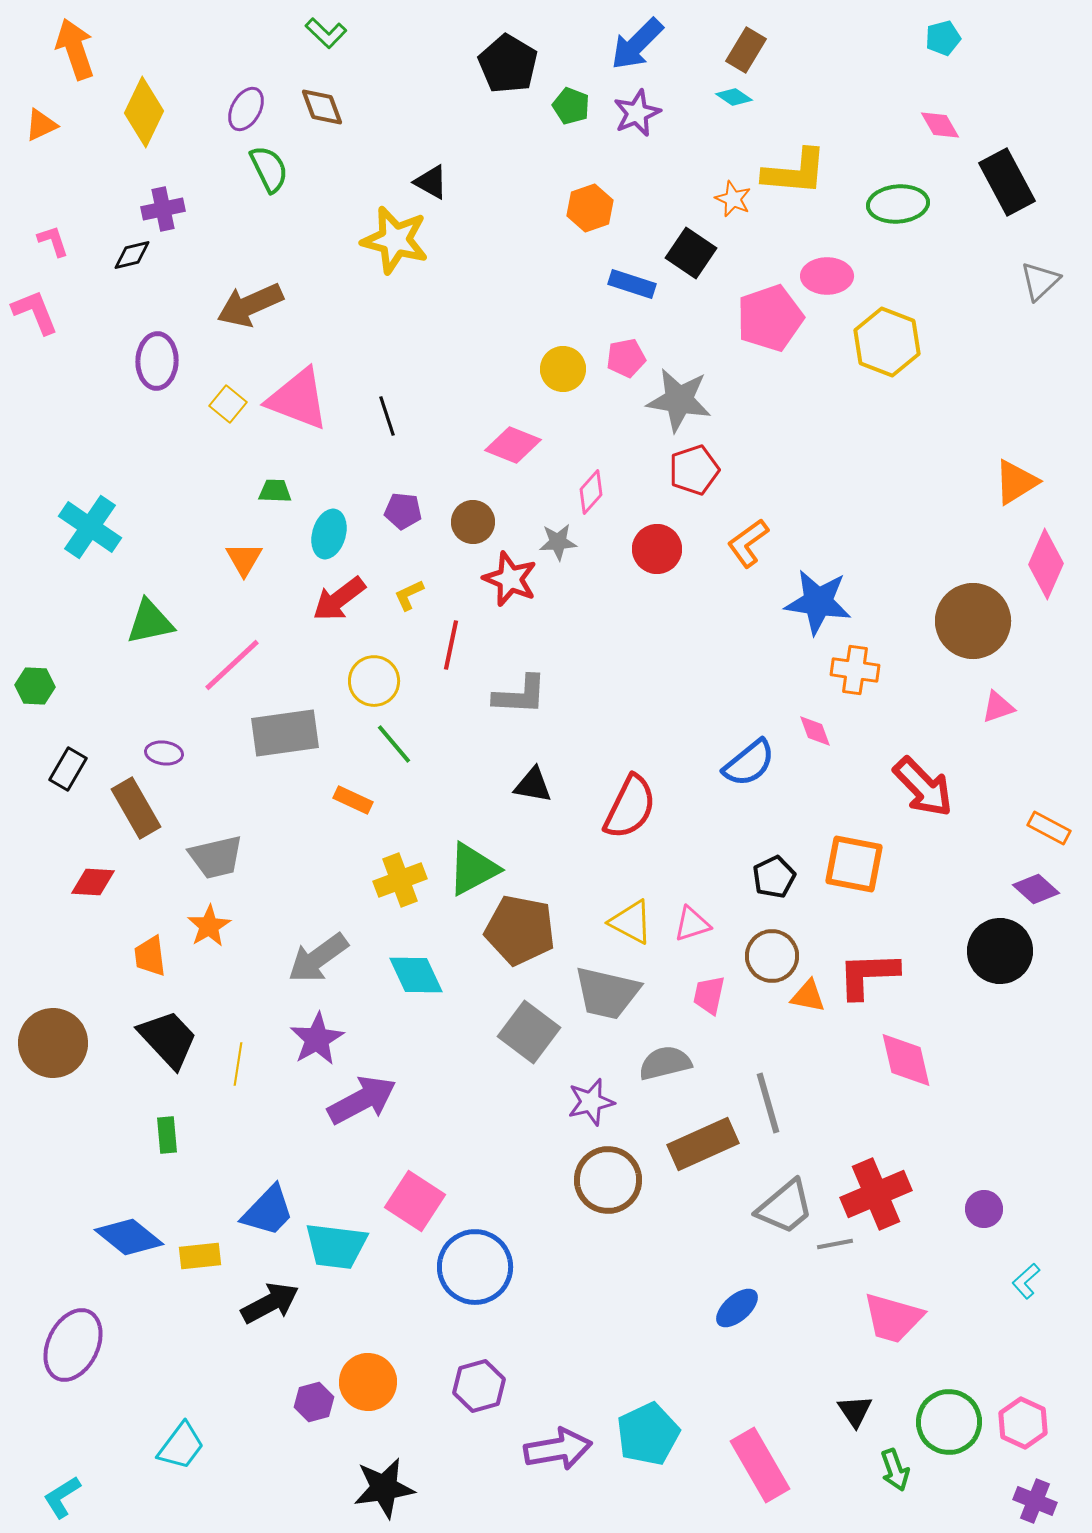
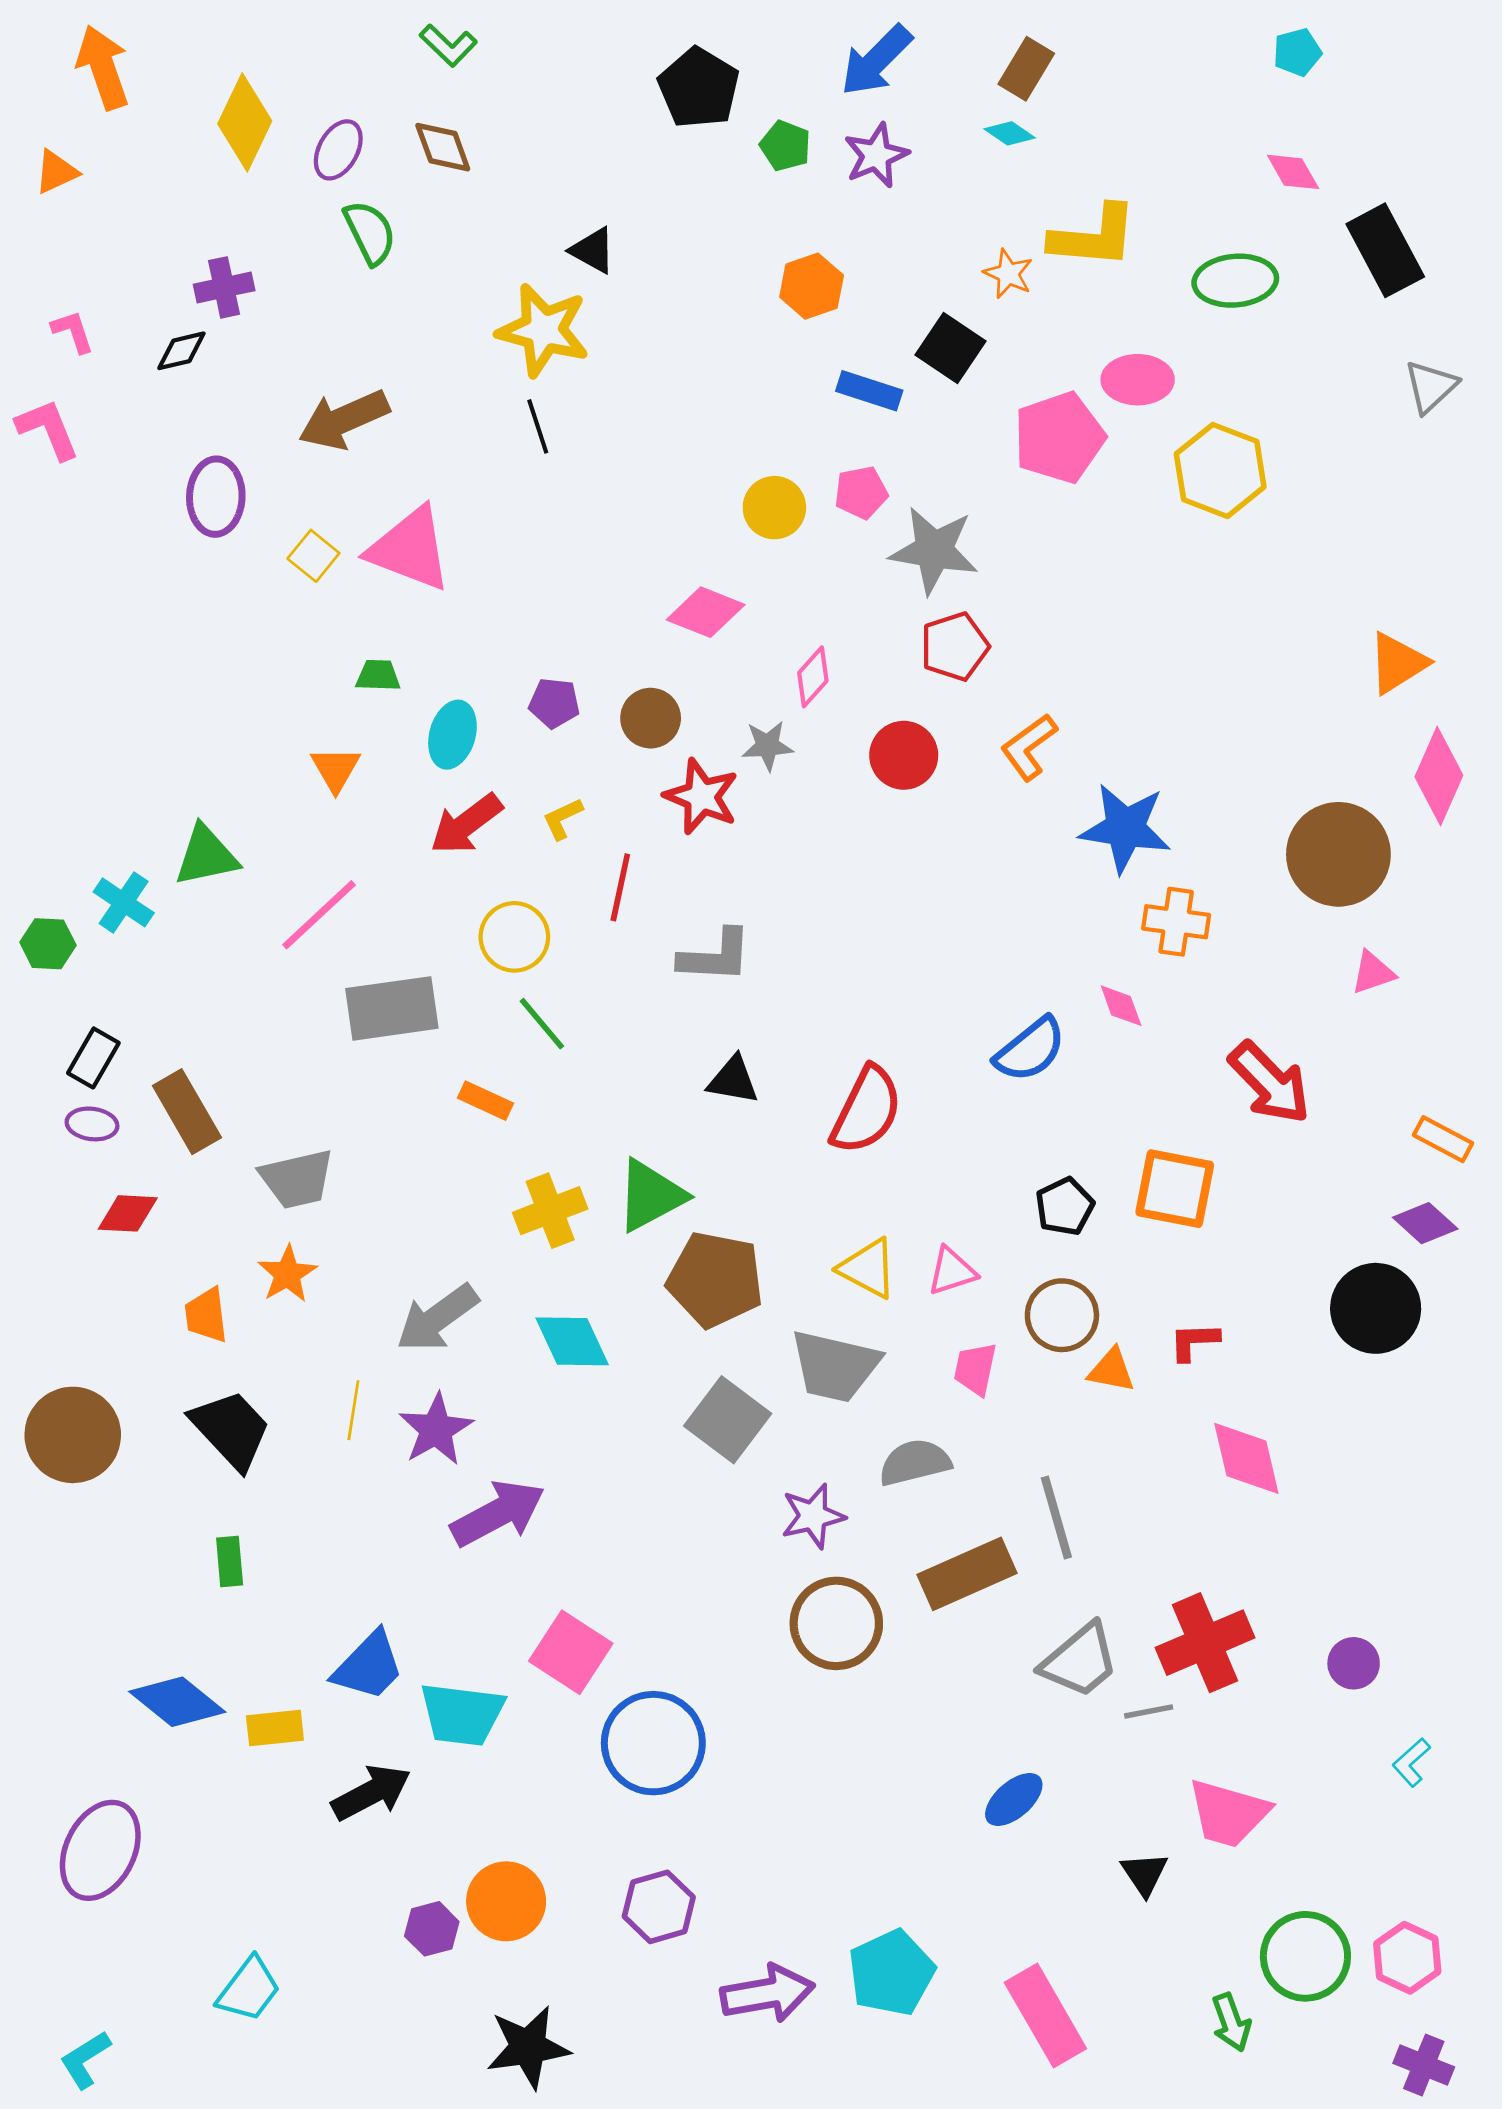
yellow diamond: (144, 112) -> (245, 122), moved
black line: (387, 416) -> (538, 426), moved
cyan cross: (90, 527) -> (124, 902), moved, size x0.7
purple ellipse: (164, 753) -> (92, 1124), moved
red L-shape: (868, 975) -> (1194, 1341), size x0.6
yellow line: (238, 1064) -> (353, 1410), moved
black triangle: (855, 1411) -> (1144, 1874), moved

